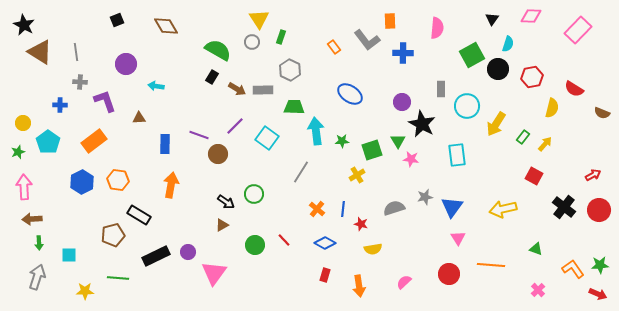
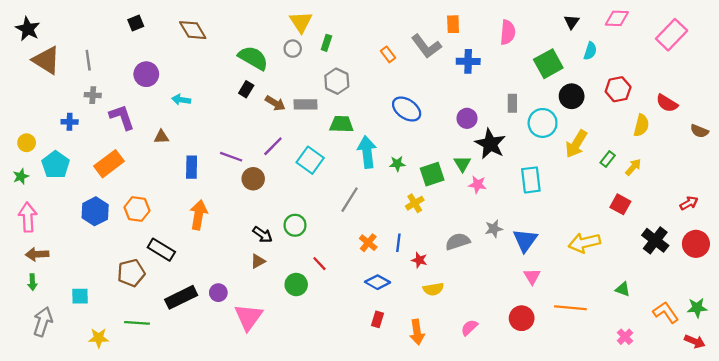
black circle: (498, 69) -> (572, 96), moved
red line: (284, 240) -> (319, 264), moved
green arrow: (39, 243) -> (32, 282), moved

